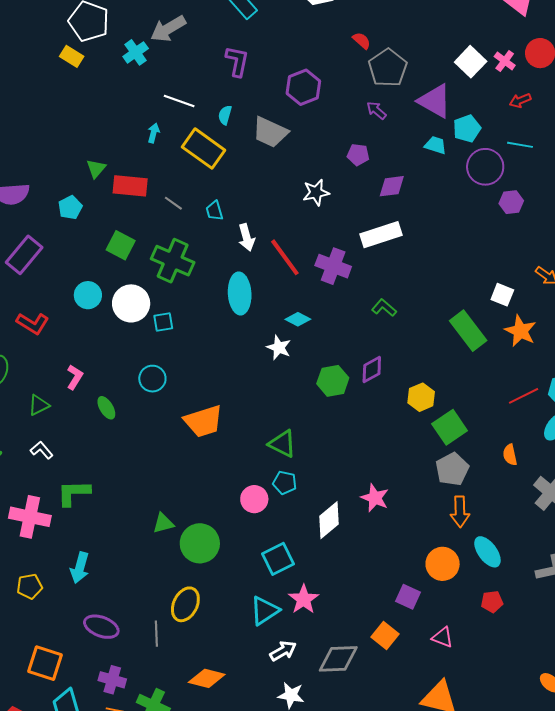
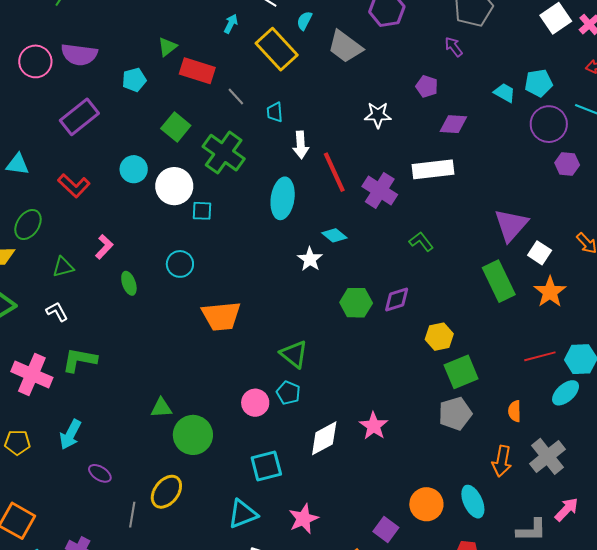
purple triangle: (435, 101) -> (511, 225), moved, turned 30
orange arrow: (460, 512) -> (502, 461), moved
pink star: (304, 599) -> (304, 519), moved
purple ellipse: (101, 627) -> (100, 473), moved, size x0.7

